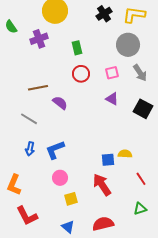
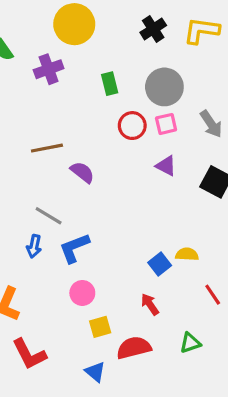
gray circle: (128, 45) -> (164, 87), moved
red circle: (81, 74) -> (132, 126), moved
gray line: (29, 119) -> (49, 216), moved
blue square: (108, 160) -> (160, 264), turned -32
red arrow: (102, 185) -> (150, 304), size x0.6
green triangle: (140, 209) -> (190, 343), moved
red semicircle: (103, 224) -> (134, 348), moved

